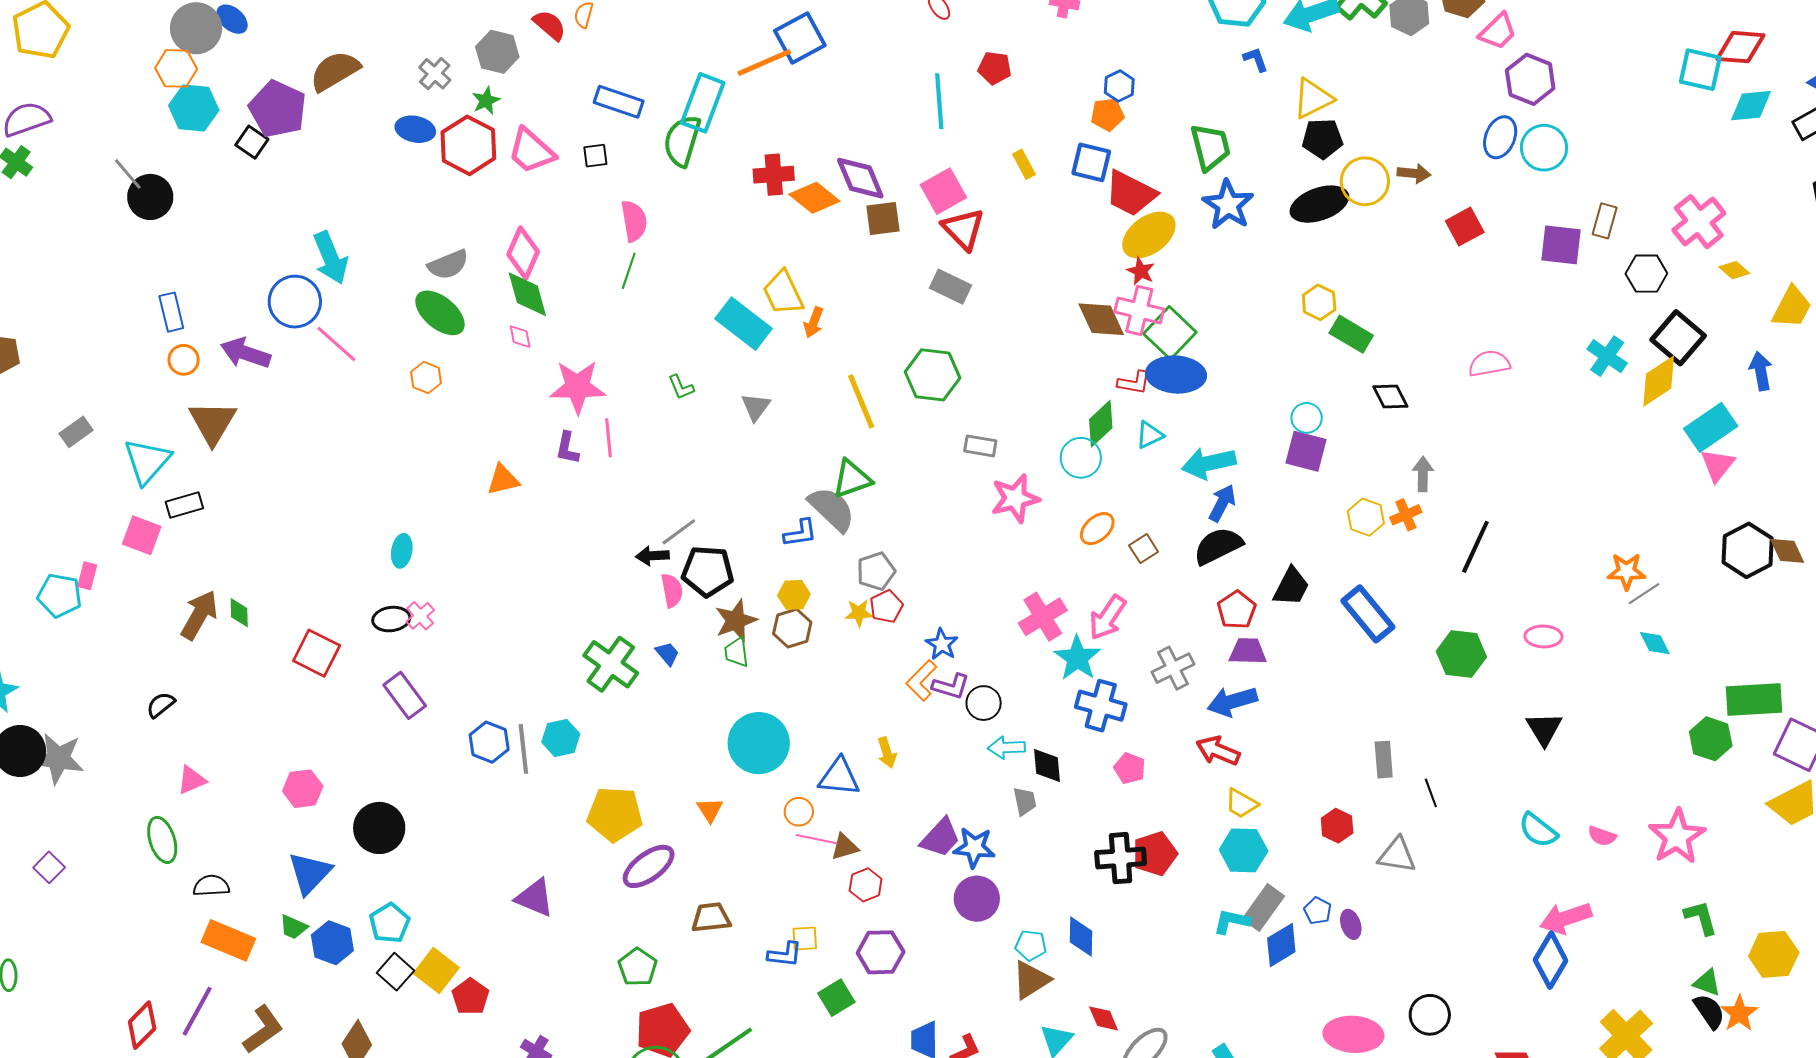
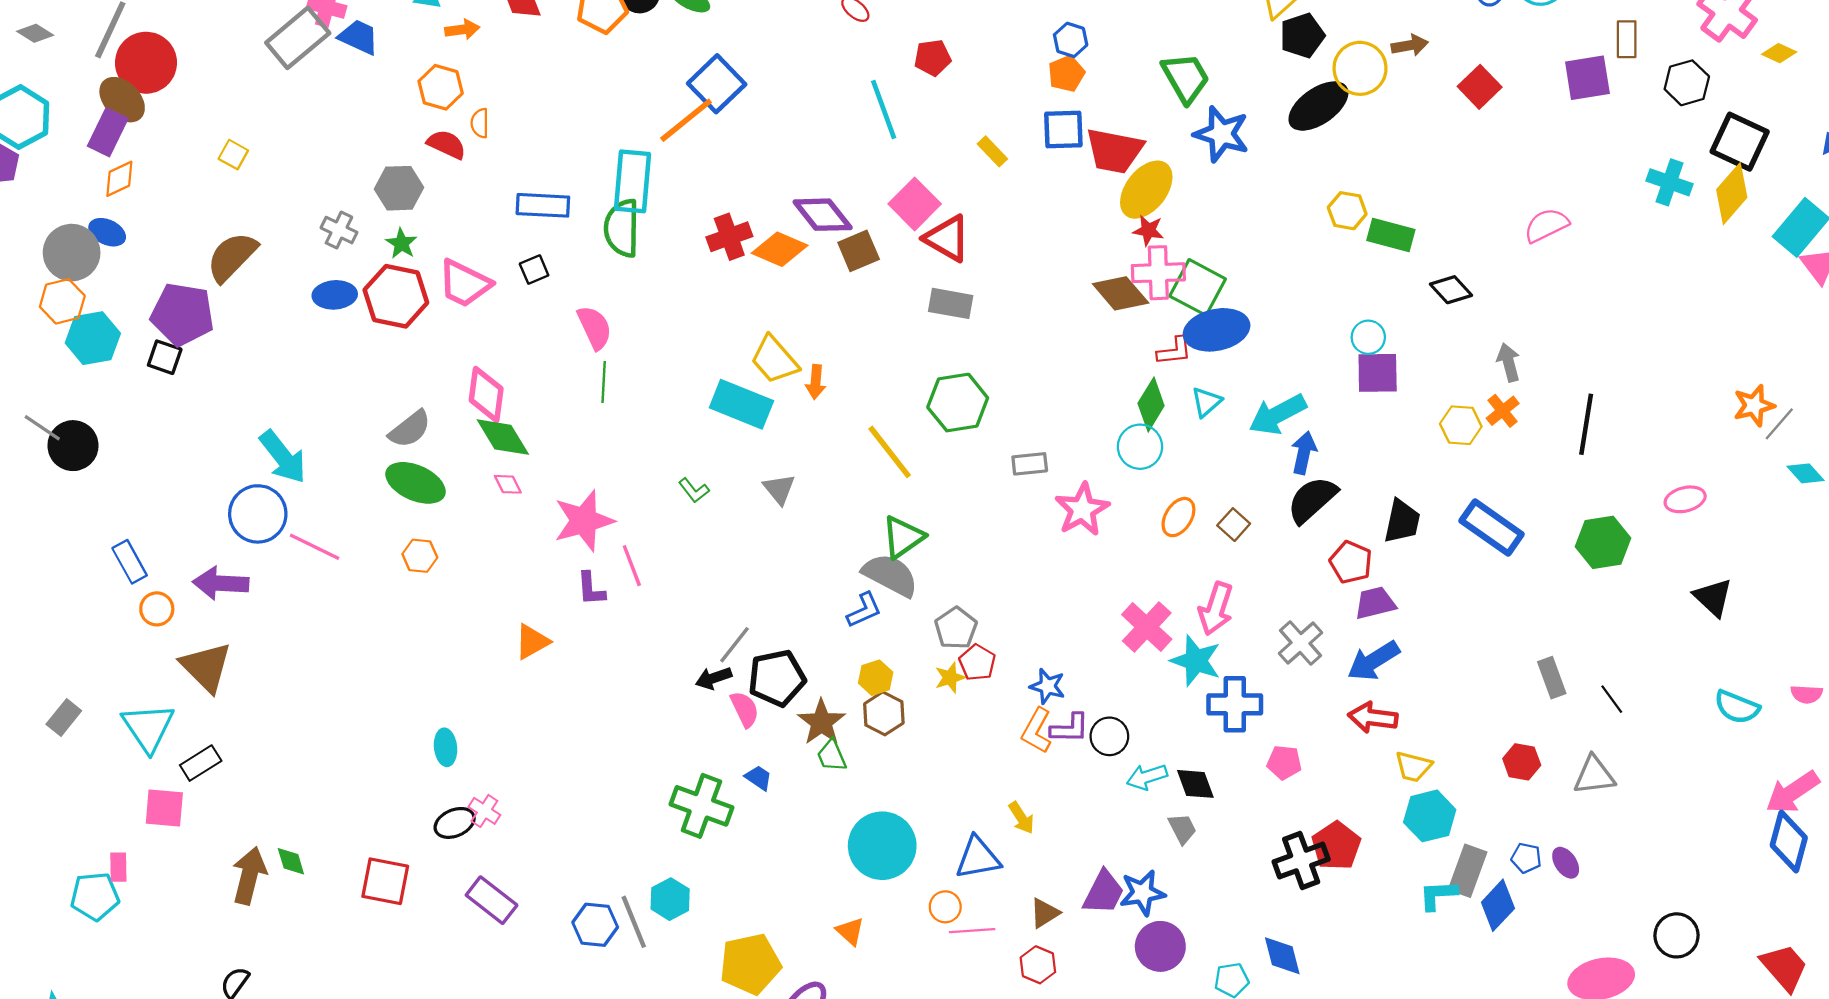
brown triangle: (845, 847) -> (1045, 913), moved

